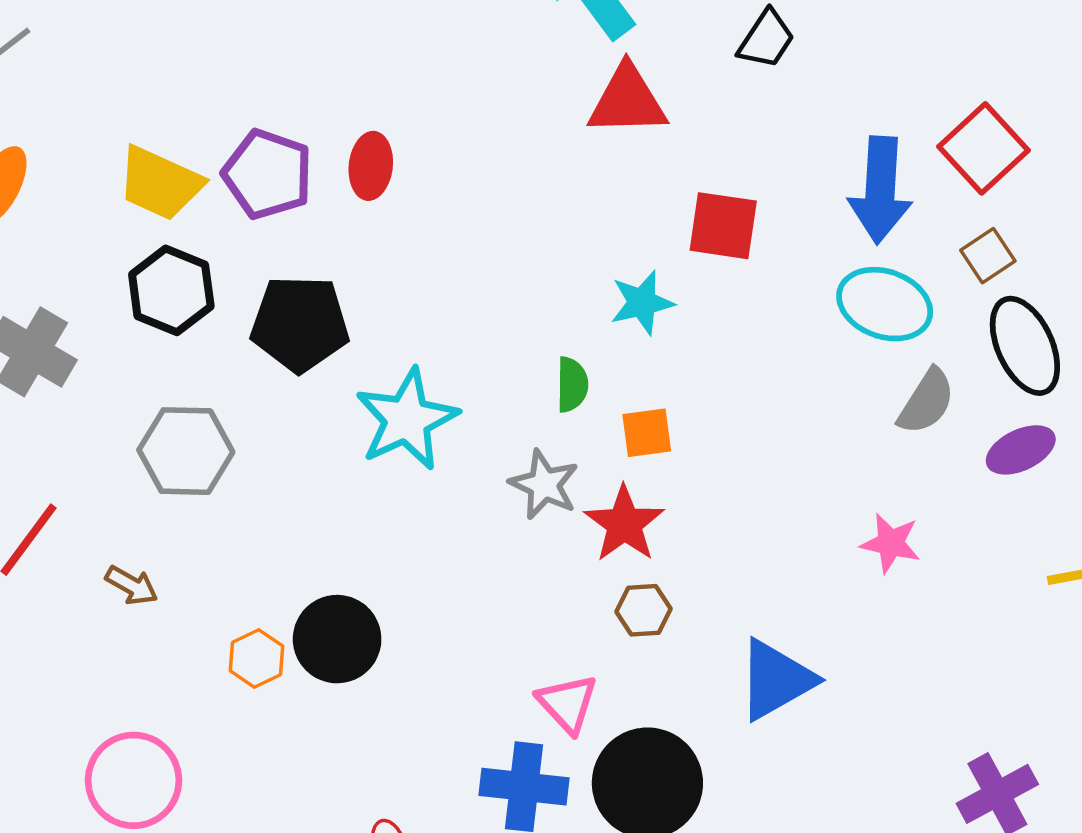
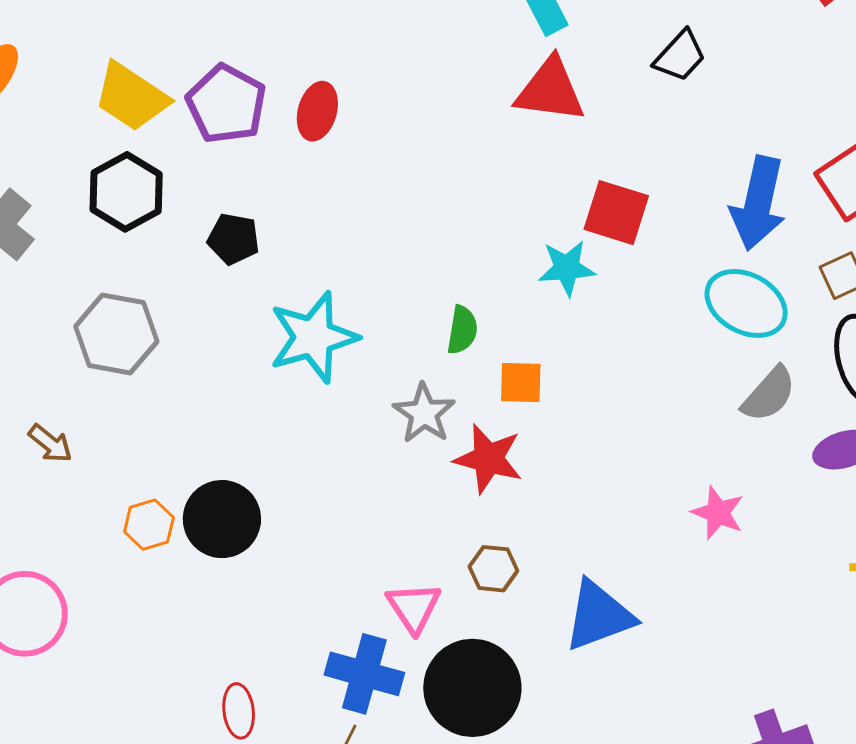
cyan star: (642, 303) -> (567, 268), moved
black pentagon: (300, 324) -> (233, 239), size x0.6
red star: (624, 524) -> (488, 459), turned -30
brown hexagon: (643, 610) -> (493, 569), moved

